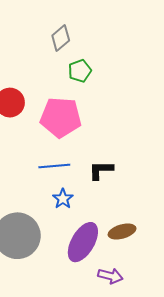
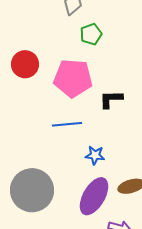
black L-shape: (101, 170) -> (111, 99), moved
blue star: (63, 199) -> (95, 155), moved, turned -30

